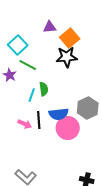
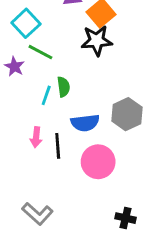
black line: (39, 120) -> (58, 146), moved
pink arrow: (25, 124) -> (36, 137), turned 72
pink circle: (68, 128) -> (98, 162), moved

